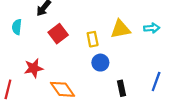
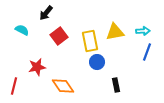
cyan semicircle: (17, 27) -> (22, 30), turned 112
yellow rectangle: (93, 39) -> (90, 41), size x1.5
blue line: (156, 82) -> (147, 52), moved

